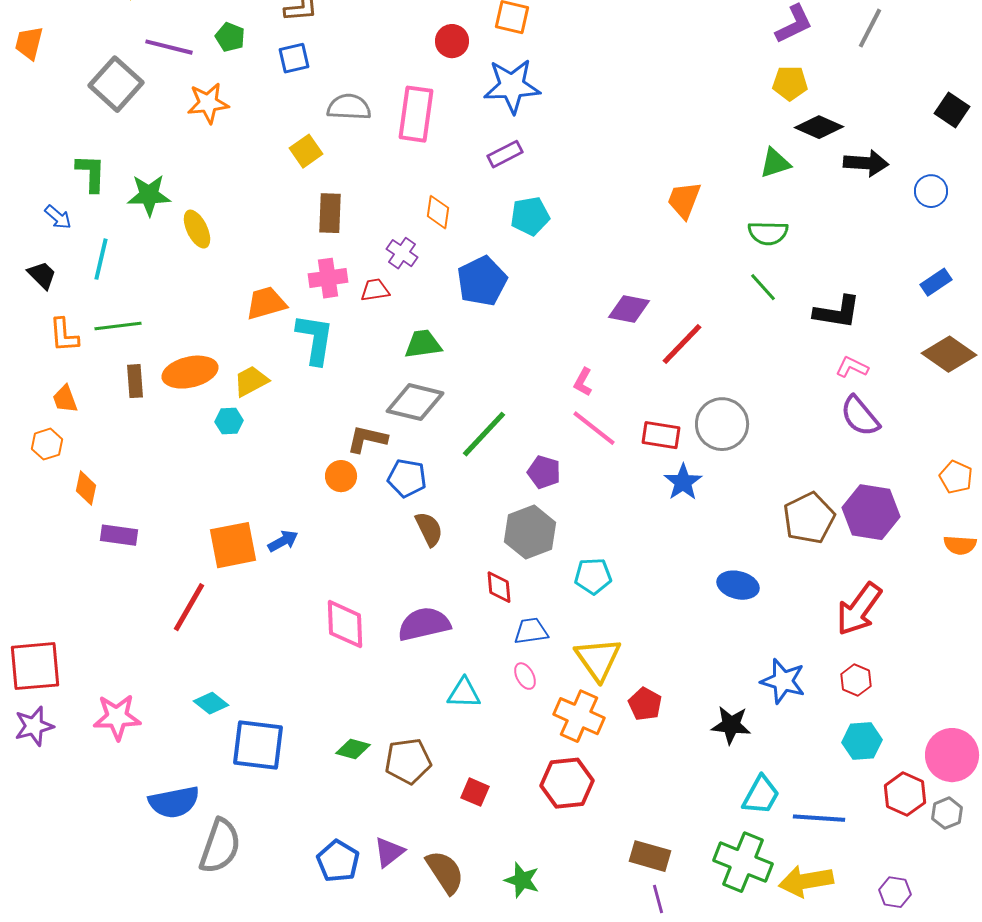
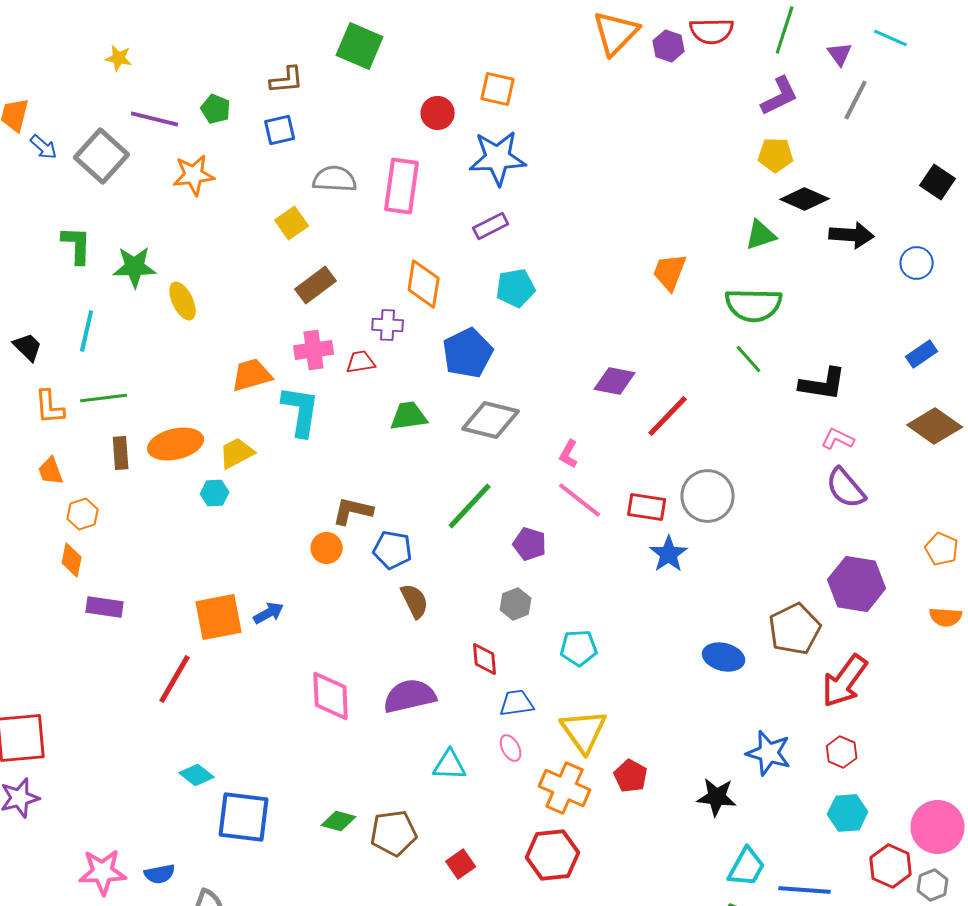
orange diamond: (438, 212) -> (424, 284), size x1.4
brown rectangle: (330, 213) -> (316, 285), turned 51
blue arrow: (58, 217) -> (44, 147), moved
green semicircle: (768, 233) -> (754, 305), size x1.4
purple cross: (402, 253) -> (388, 325), turned -32
gray diamond: (415, 402) -> (491, 420), moved
orange hexagon: (47, 444) -> (83, 514), moved
brown pentagon: (809, 518) -> (795, 629), moved
gray hexagon: (530, 532) -> (516, 604), size x0.6
pink star: (117, 717) -> (103, 872), moved
red square: (475, 792) -> (461, 864), turned 32
blue semicircle: (174, 802) -> (160, 874), size x0.6

